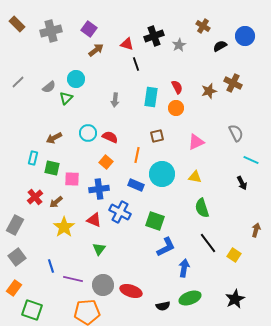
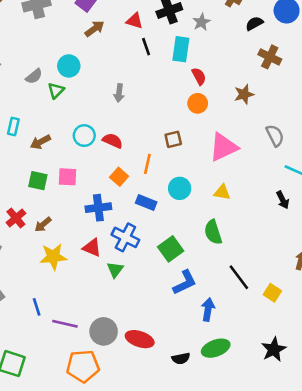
brown cross: (233, 83) -> (270, 57), moved
brown star: (209, 91) -> (244, 94), moved
cyan rectangle: (151, 97) -> (181, 49), moved
pink triangle: (196, 142) -> (223, 147), size x1.4
cyan rectangle: (33, 158) -> (13, 127), moved
orange square: (106, 162) -> (119, 177), moved
cyan circle: (162, 174) -> (180, 188), size x0.7
pink square: (72, 179) -> (67, 177), moved
green semicircle: (202, 208) -> (213, 232), moved
green square: (155, 221) -> (171, 249), turned 36
yellow star: (64, 227) -> (53, 257), turned 30
green triangle: (99, 249) -> (115, 270), moved

